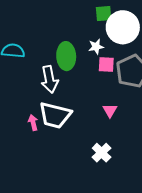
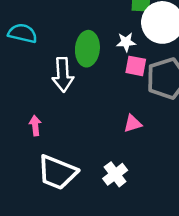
pink triangle: (110, 110) -> (133, 124), turned 35
white trapezoid: (55, 115) -> (57, 172), moved

